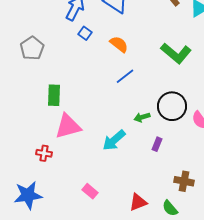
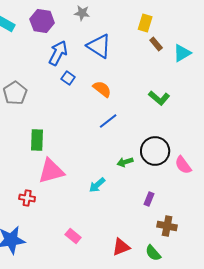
green L-shape: (176, 53) -> (159, 98), size x0.7
cyan arrow: (114, 140) -> (97, 185), size x0.7
purple rectangle: (157, 144) -> (149, 199), moved

